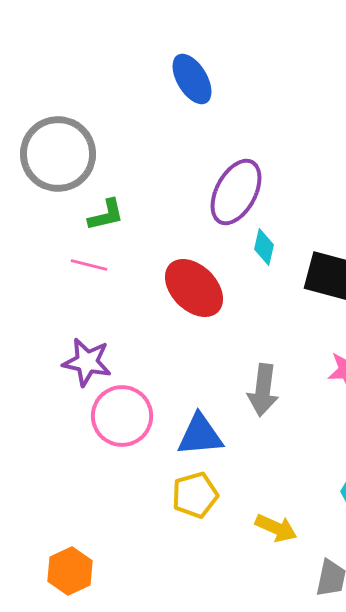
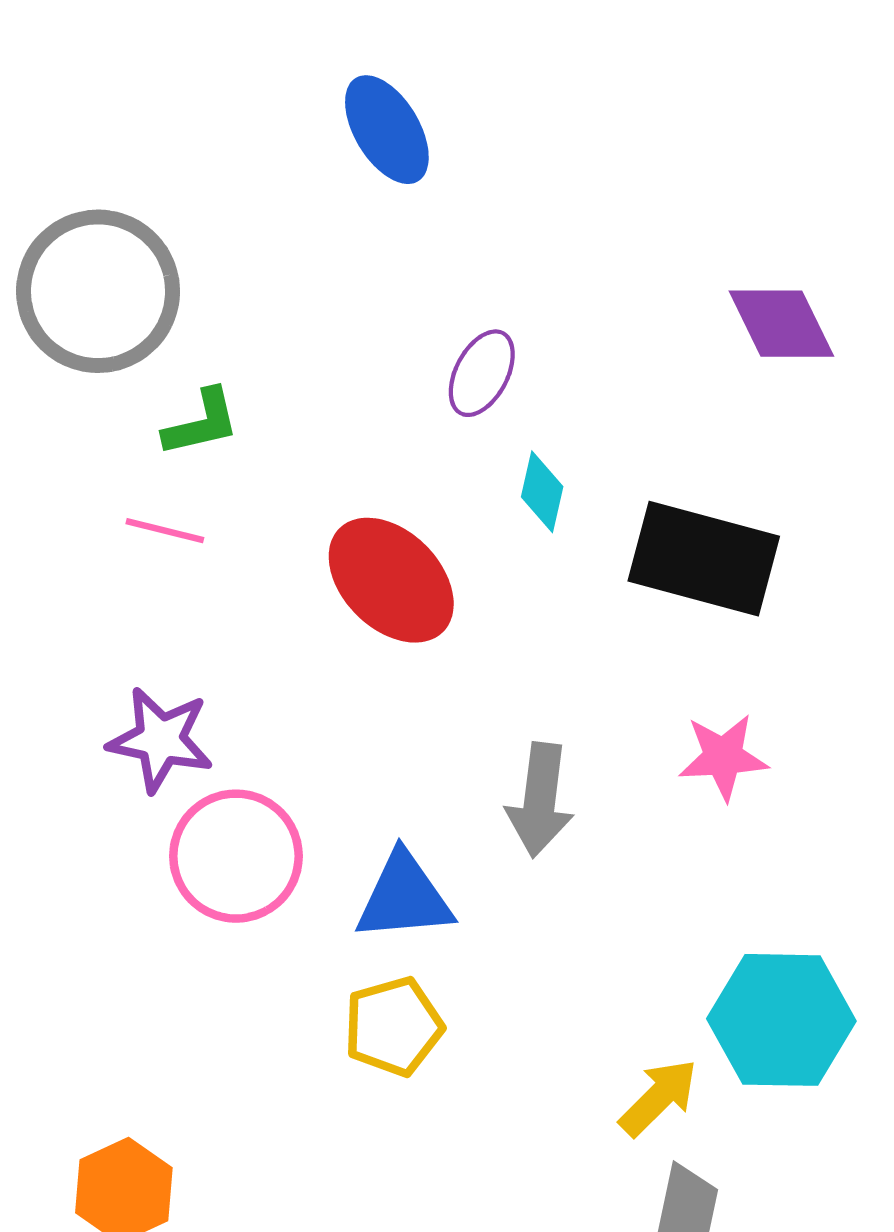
purple ellipse: (236, 192) -> (482, 373), size x0.6
yellow arrow: (276, 528) -> (659, 1098), moved, turned -69

